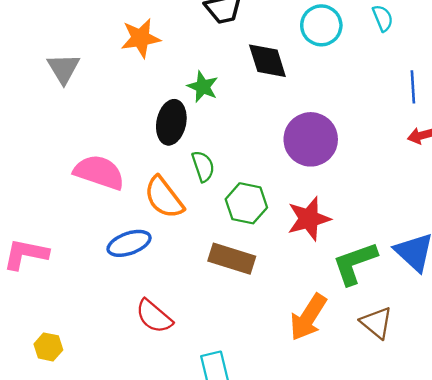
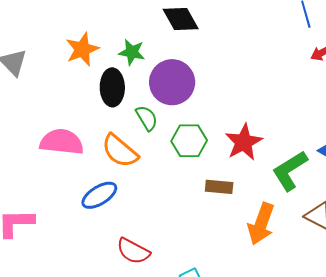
orange star: (141, 38) -> (82, 49), moved
purple circle: (311, 139) -> (172, 82), moved
brown rectangle: (232, 259) -> (219, 187), moved, size x0.7

